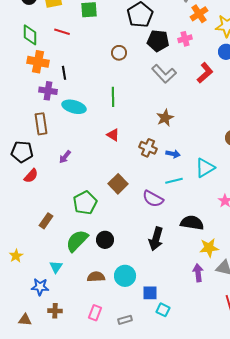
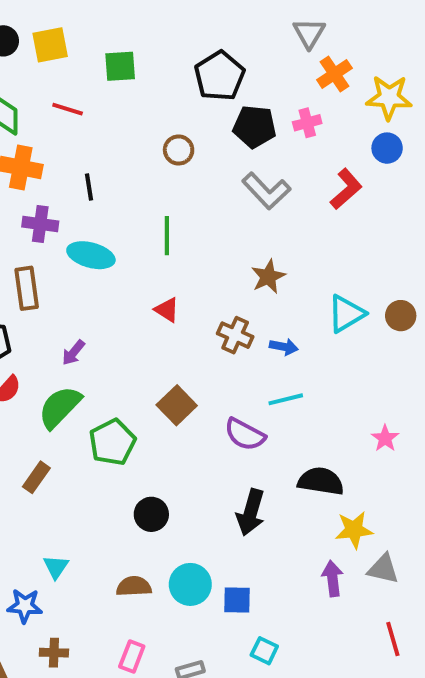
black line: (64, 73) -> (89, 187), moved
cyan triangle: (205, 168) -> (346, 314), moved
green semicircle: (77, 241) -> (60, 407), moved
blue square: (150, 293) -> (237, 600), moved

